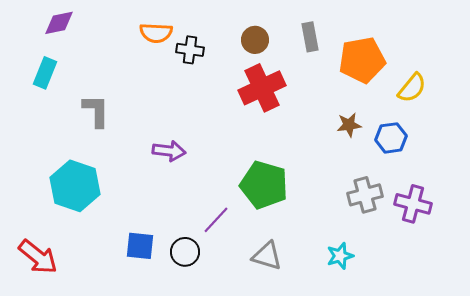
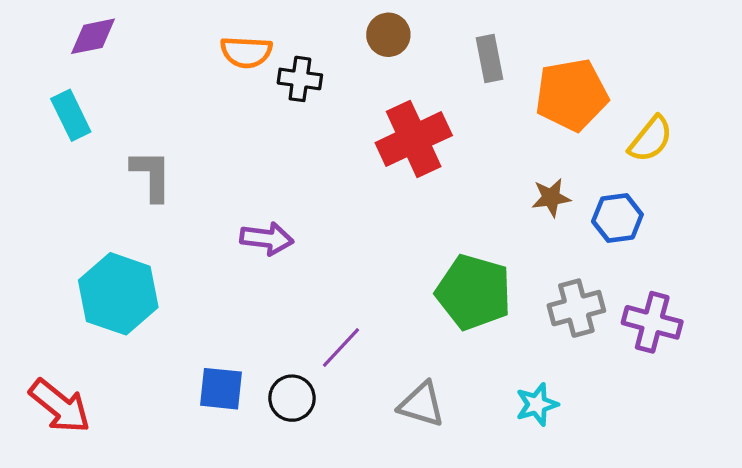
brown circle: (255, 40) -> (388, 35), moved
cyan rectangle: (45, 73) -> (71, 115), turned -48
green pentagon: (264, 185) -> (474, 292), moved

